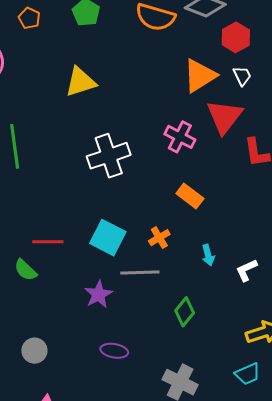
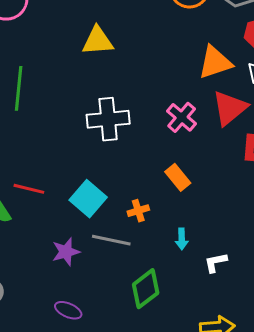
green diamond: (185, 312) -> (146, 289), size x1.4

